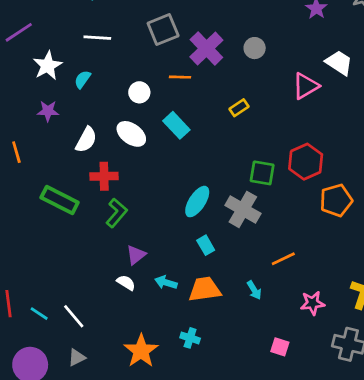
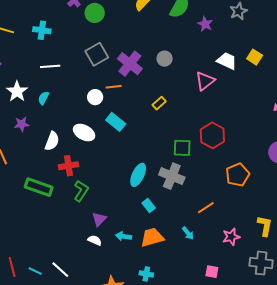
white circle: (139, 92) -> (95, 97), moved
orange pentagon: (336, 200) -> (238, 175), moved

